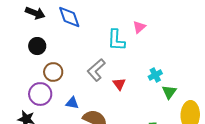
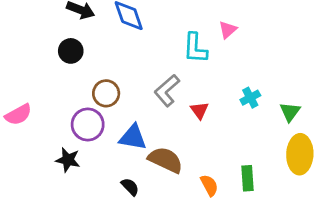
black circle: (37, 46) -> (71, 51), moved
green triangle: (169, 92) -> (290, 112), moved
blue triangle: (72, 103) -> (133, 137), size x1.5

